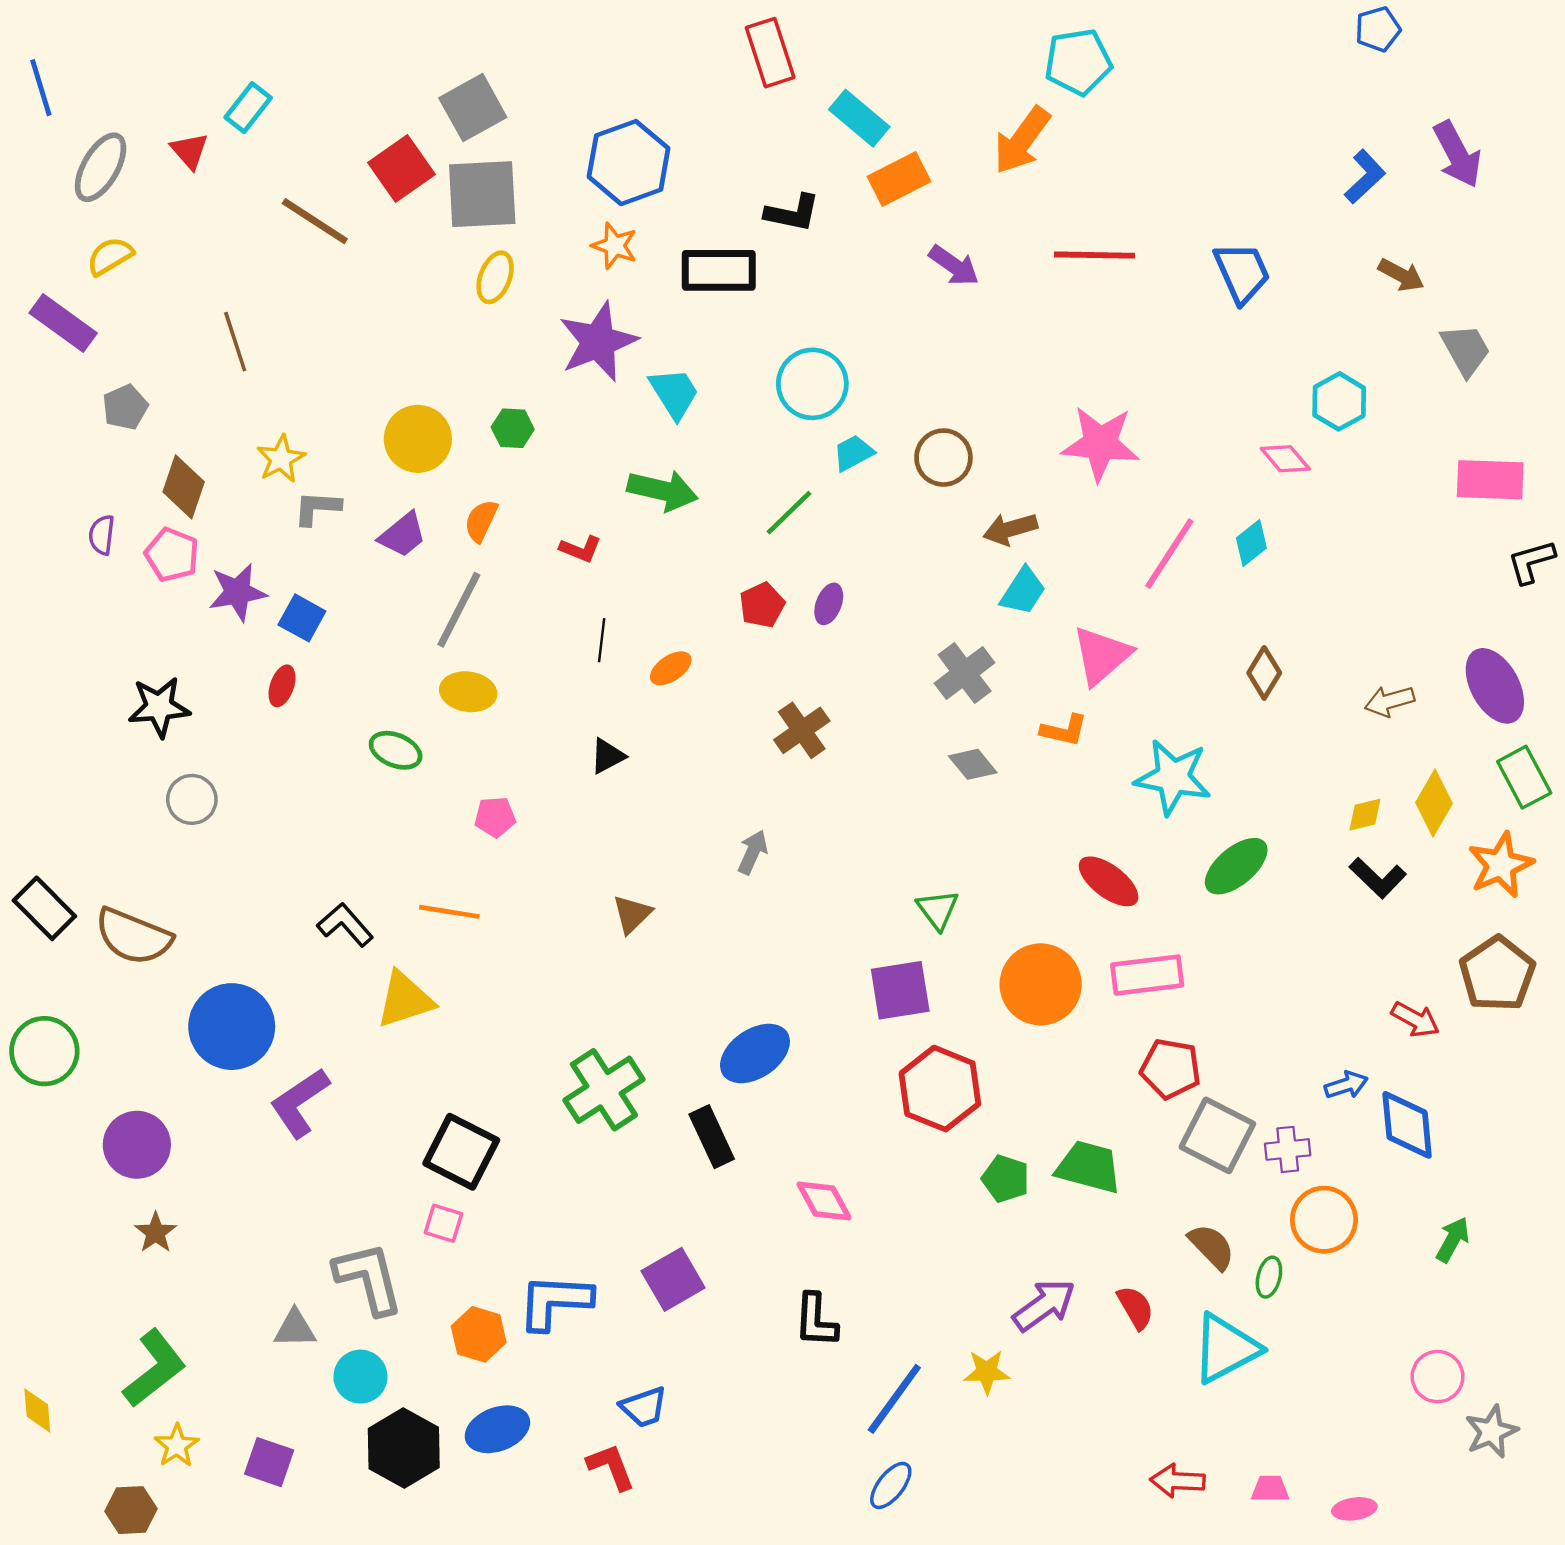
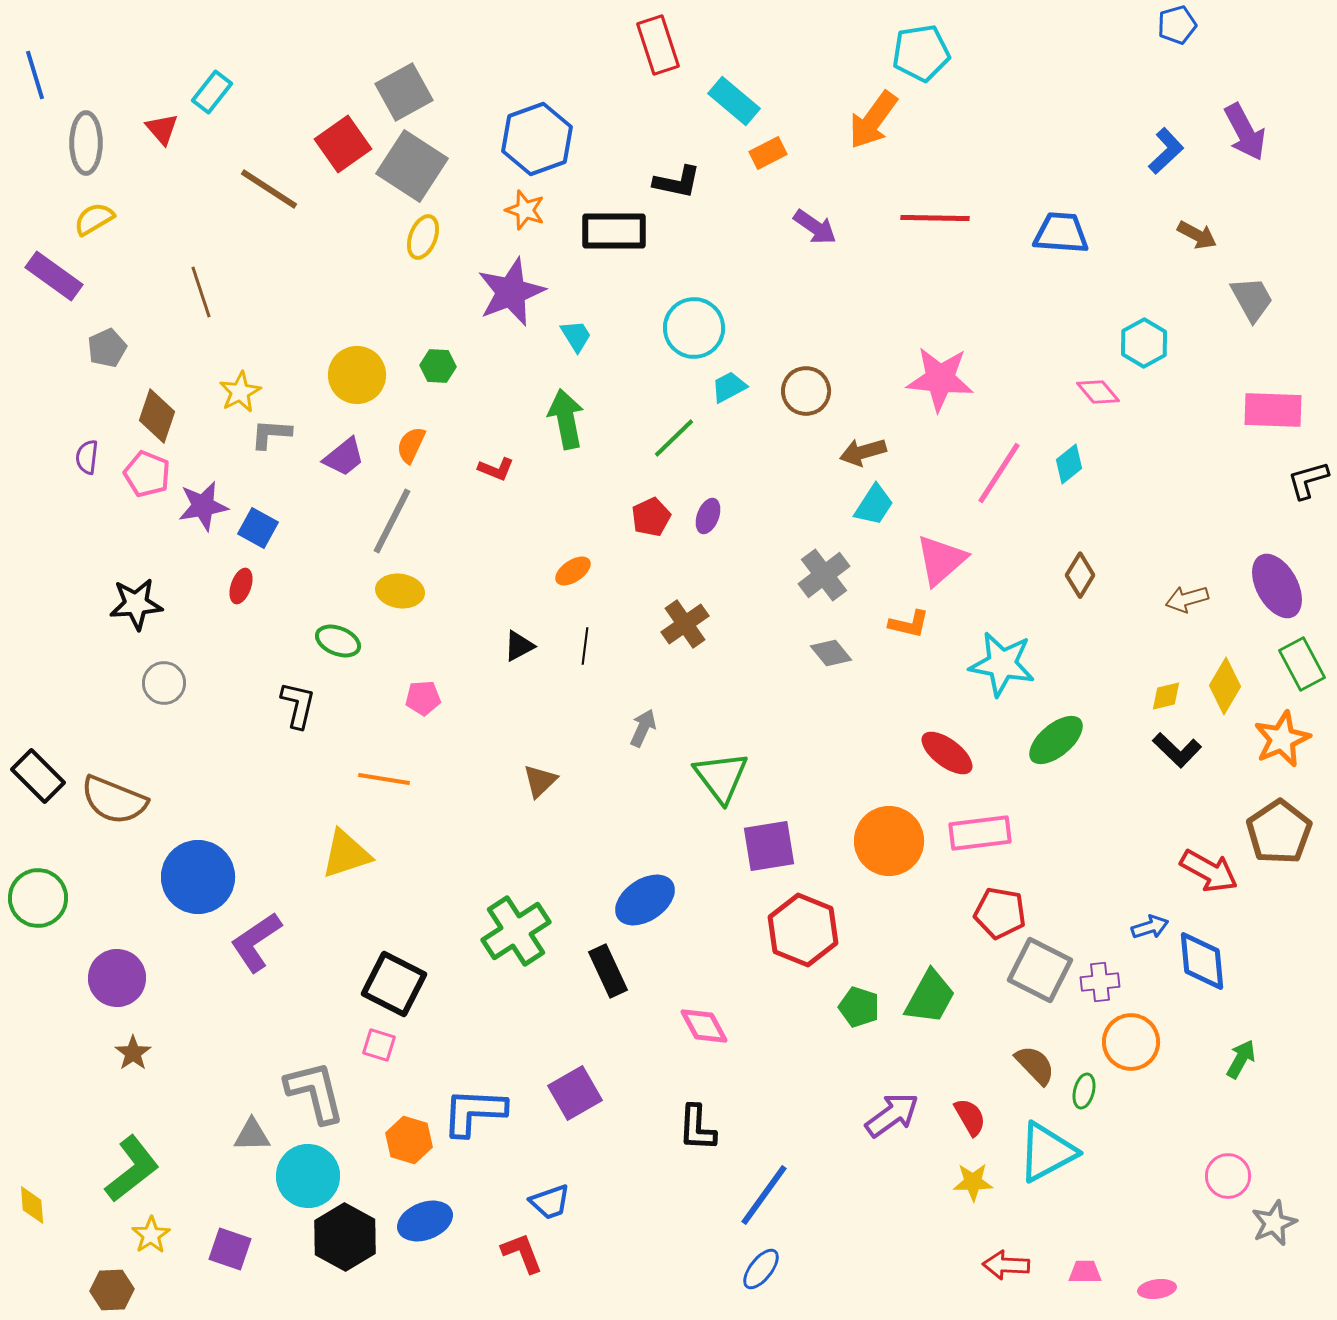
gray ellipse: (101, 167) -> (86, 143), turned -30
orange rectangle: (899, 179) -> (768, 153), size x0.7
gray square: (482, 194) -> (412, 166), turned 36
blue trapezoid: (1242, 273) -> (1061, 233), turned -62
cyan trapezoid: (674, 393) -> (576, 336), size x0.7
green arrow: (663, 490) -> (566, 419), turned -114
black line: (602, 640) -> (585, 646), moved
green triangle: (938, 909) -> (721, 777), moved, size x1.5
black L-shape: (345, 925) -> (298, 705), moved, turned 54
red arrow: (1415, 1020) -> (1209, 871), size x1.4
green trapezoid: (1089, 1167) -> (930, 997), turned 104
yellow star: (987, 1372) -> (973, 1182), moved
cyan circle: (360, 1377) -> (308, 1176), size x1.4

